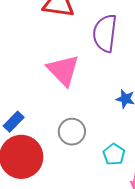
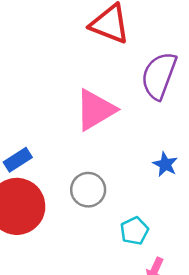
pink triangle: (63, 70) -> (95, 110), turned 30

